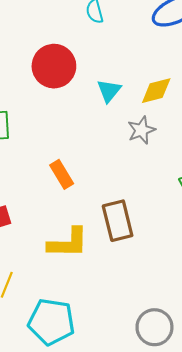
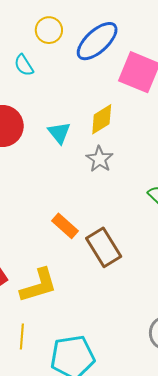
orange rectangle: (62, 174) -> (65, 226), moved
yellow L-shape: (68, 243) -> (39, 285), moved

